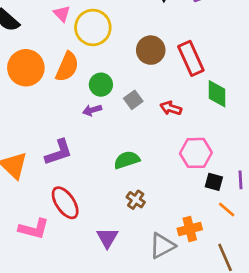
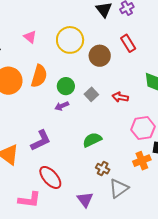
yellow circle: (93, 27) -> (70, 40), moved
red rectangle: (191, 58) -> (128, 43), moved, size x0.7
orange cross: (190, 229) -> (142, 161), moved
gray triangle: (162, 246) -> (119, 188), moved

